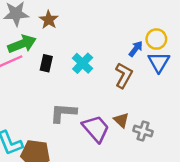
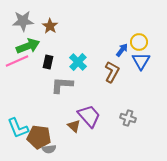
gray L-shape: (63, 113) -> (62, 85), moved
brown triangle: (121, 120) -> (74, 126), moved

